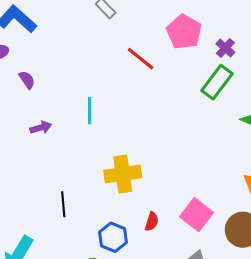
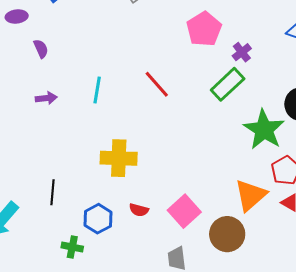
red line: (141, 59) -> (157, 84), moved
black line: (63, 204) -> (53, 192), moved
red semicircle: (152, 221) -> (139, 210), turned 78

